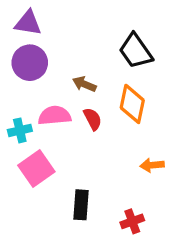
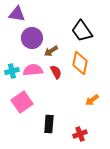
purple circle: (30, 63) -> (32, 38), moved
brown arrow: (84, 84) -> (51, 51), turned -56
cyan cross: (20, 130) -> (12, 71), moved
orange arrow: (152, 165) -> (92, 100), turned -32

